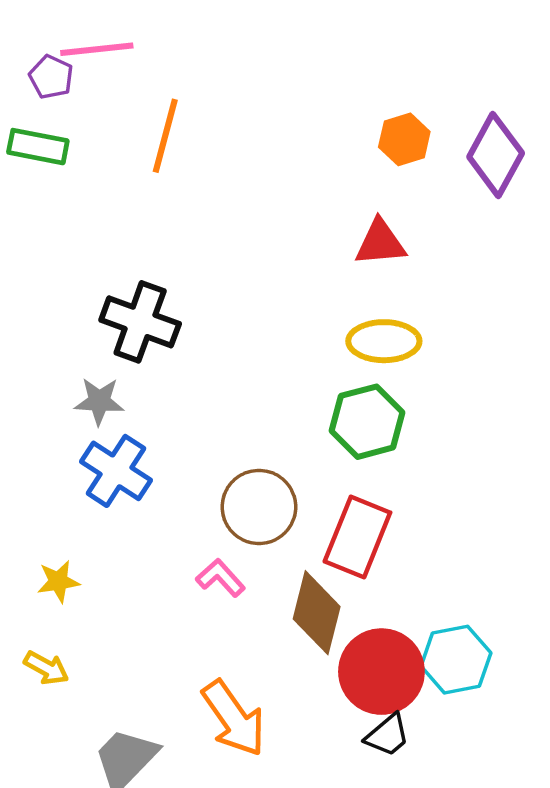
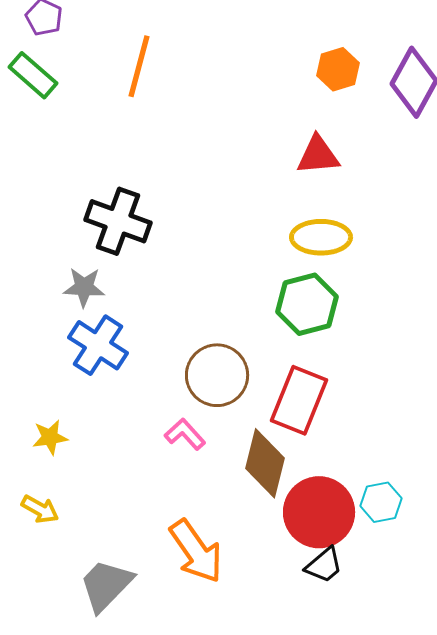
green rectangle: (38, 147) -> (33, 75), turned 30
cyan hexagon: (456, 660) -> (381, 502), size x0.7

